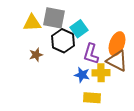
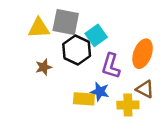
brown triangle: (117, 61) -> (145, 89), moved, size x0.7
yellow cross: (101, 73) -> (128, 105), moved
yellow rectangle: (92, 98) -> (84, 99), moved

